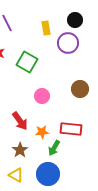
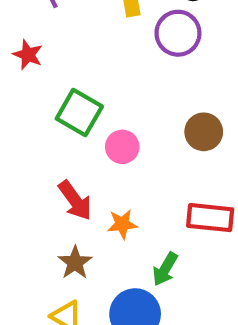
green square: (27, 62) -> (79, 113), moved
red rectangle: (71, 129) -> (210, 218), moved
green arrow: (54, 148) -> (165, 269), moved

